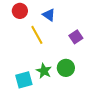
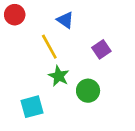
red circle: (20, 11) -> (15, 15), moved
green star: (44, 71) -> (59, 76), moved

